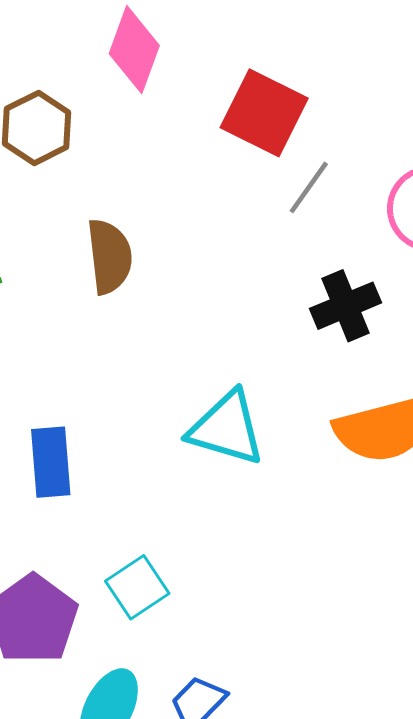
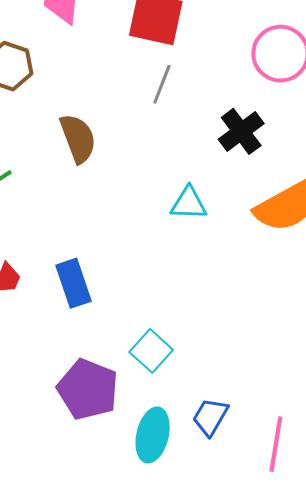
gray line: (309, 187) -> (162, 84), moved
cyan triangle: (227, 428) -> (189, 203), moved, size x0.7

